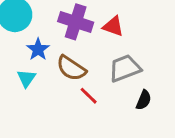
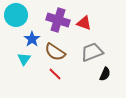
red line: (89, 96) -> (55, 74), moved

